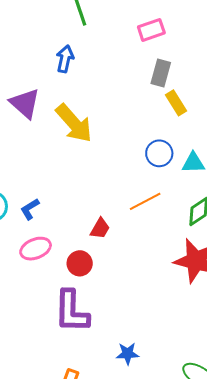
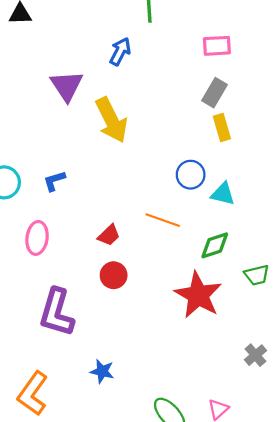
orange line: (145, 201) -> (163, 220), turned 32
blue L-shape: (30, 209) -> (54, 181), moved
pink ellipse: (36, 249) -> (37, 238), turned -76
red circle: (80, 263) -> (114, 275), moved

